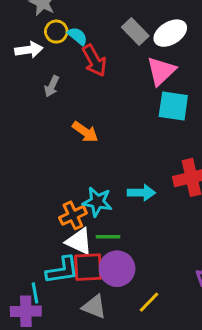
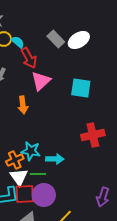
pink triangle: (161, 71) -> (41, 81), moved
orange arrow: (85, 132) -> (23, 105), turned 48
cyan arrow: (141, 193) -> (55, 159), moved
white triangle: (79, 241) -> (19, 177), turned 30

